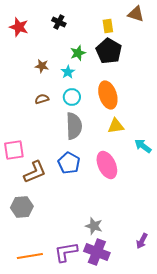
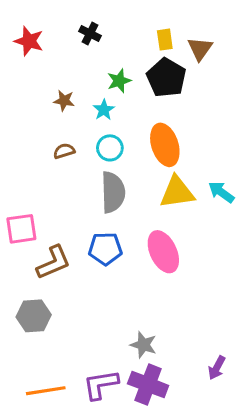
brown triangle: (136, 14) -> (200, 49), moved, turned 48
yellow triangle: (116, 126) -> (177, 192), size x1.4
cyan arrow: (143, 146) -> (221, 192), moved
blue pentagon: (69, 163) -> (105, 249), turned -30

